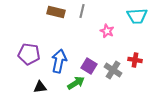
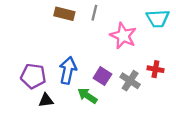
pink star: (107, 31) -> (123, 36), size x1.6
purple pentagon: (29, 54) -> (33, 76), moved
green arrow: (76, 83) -> (87, 96), turned -114

